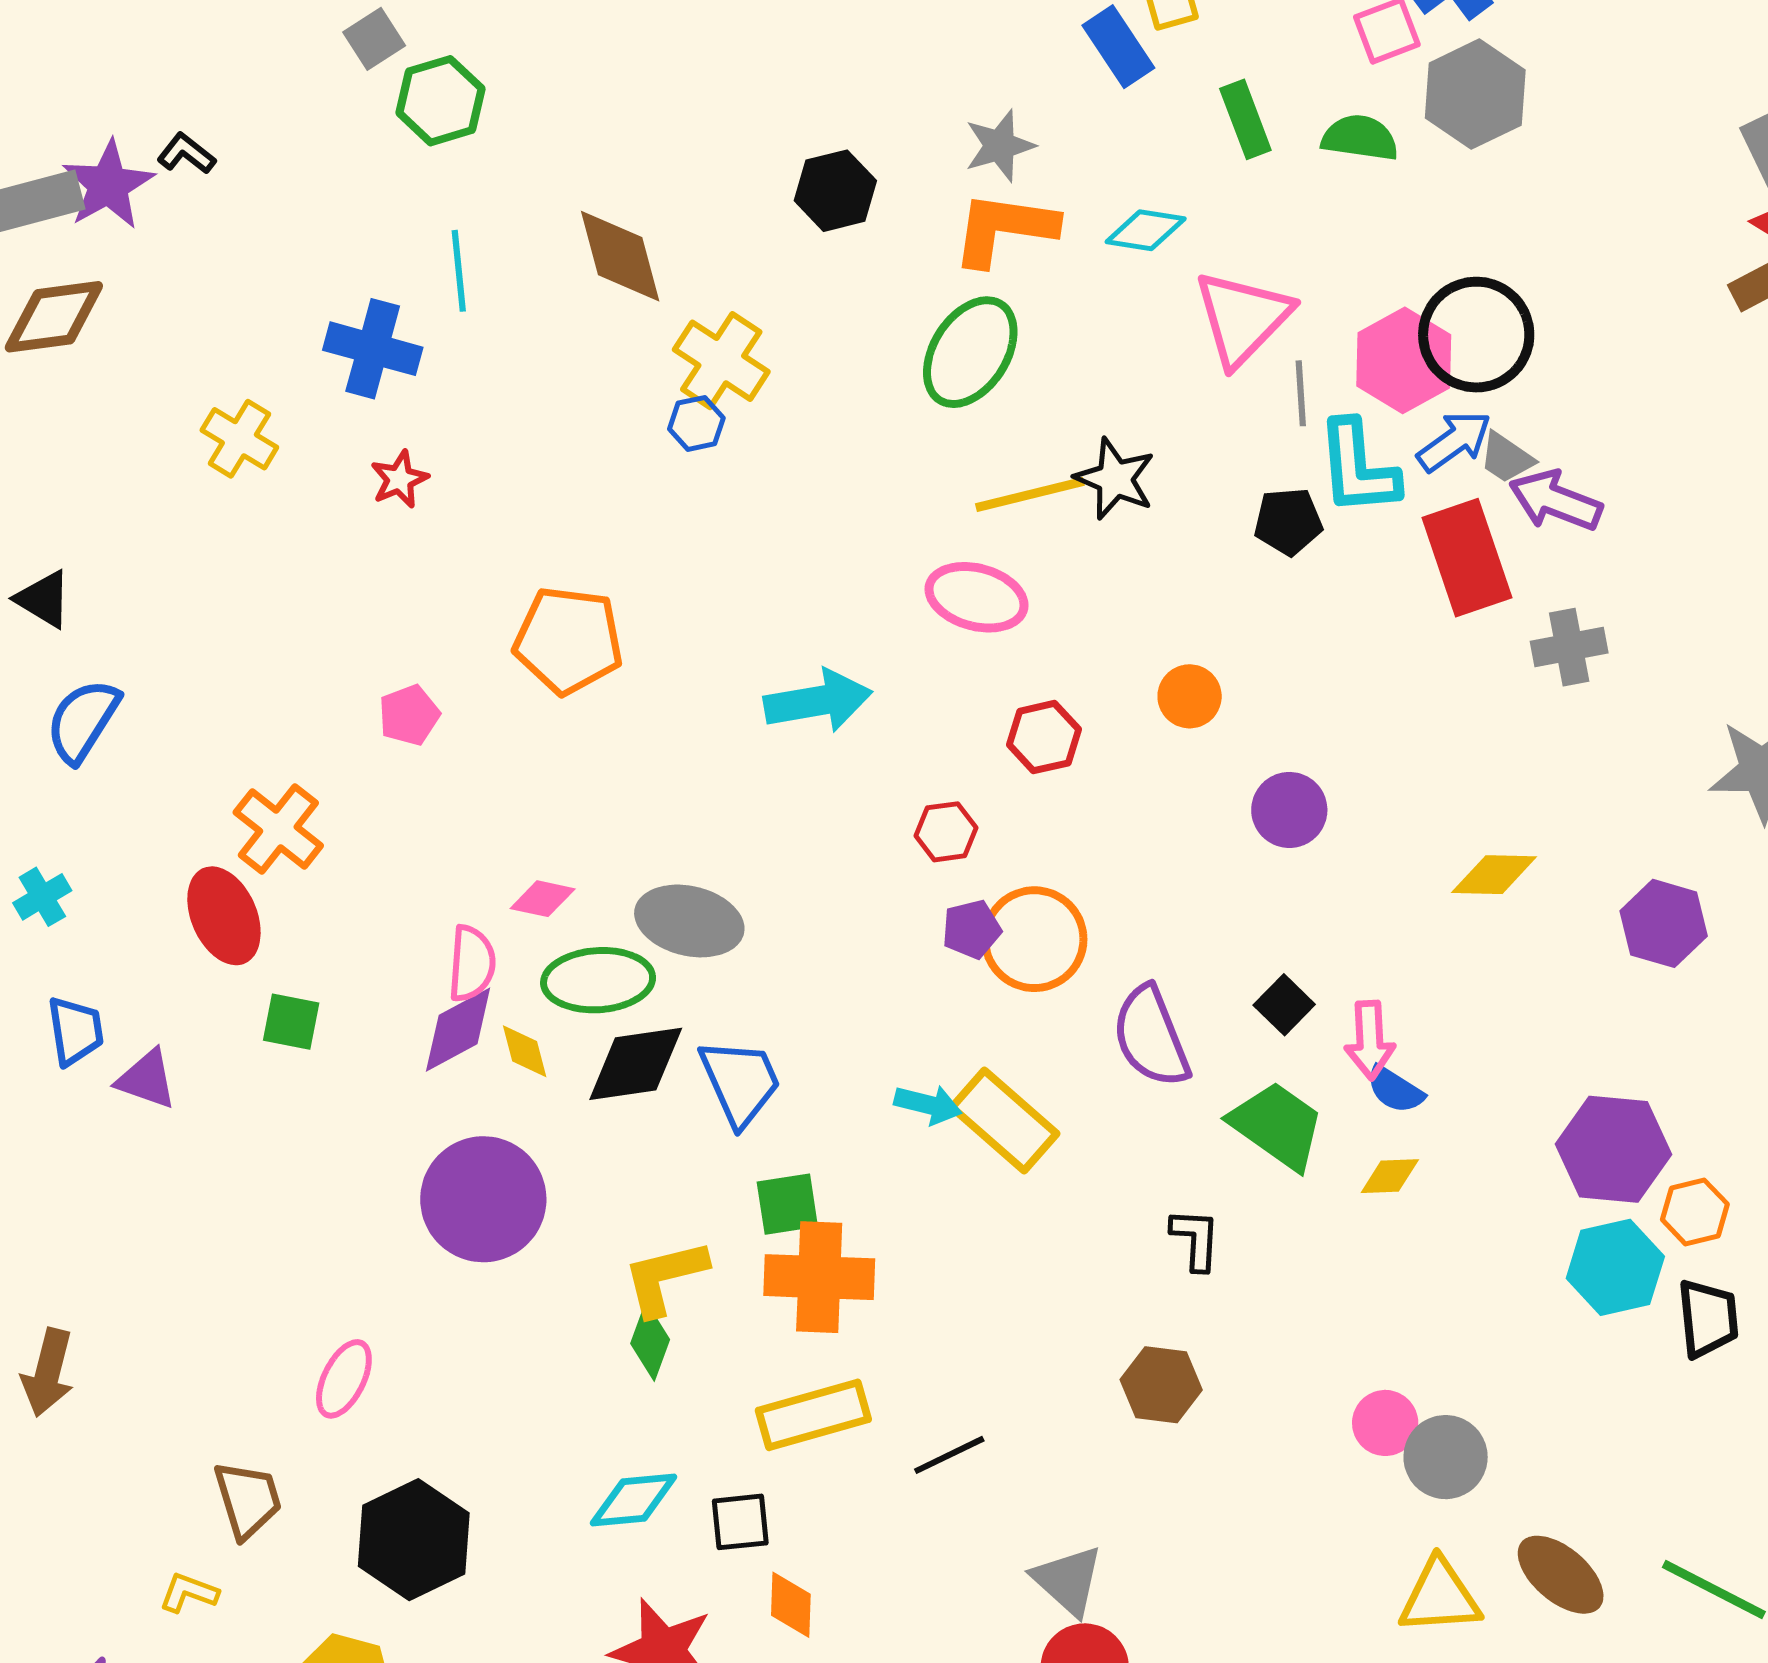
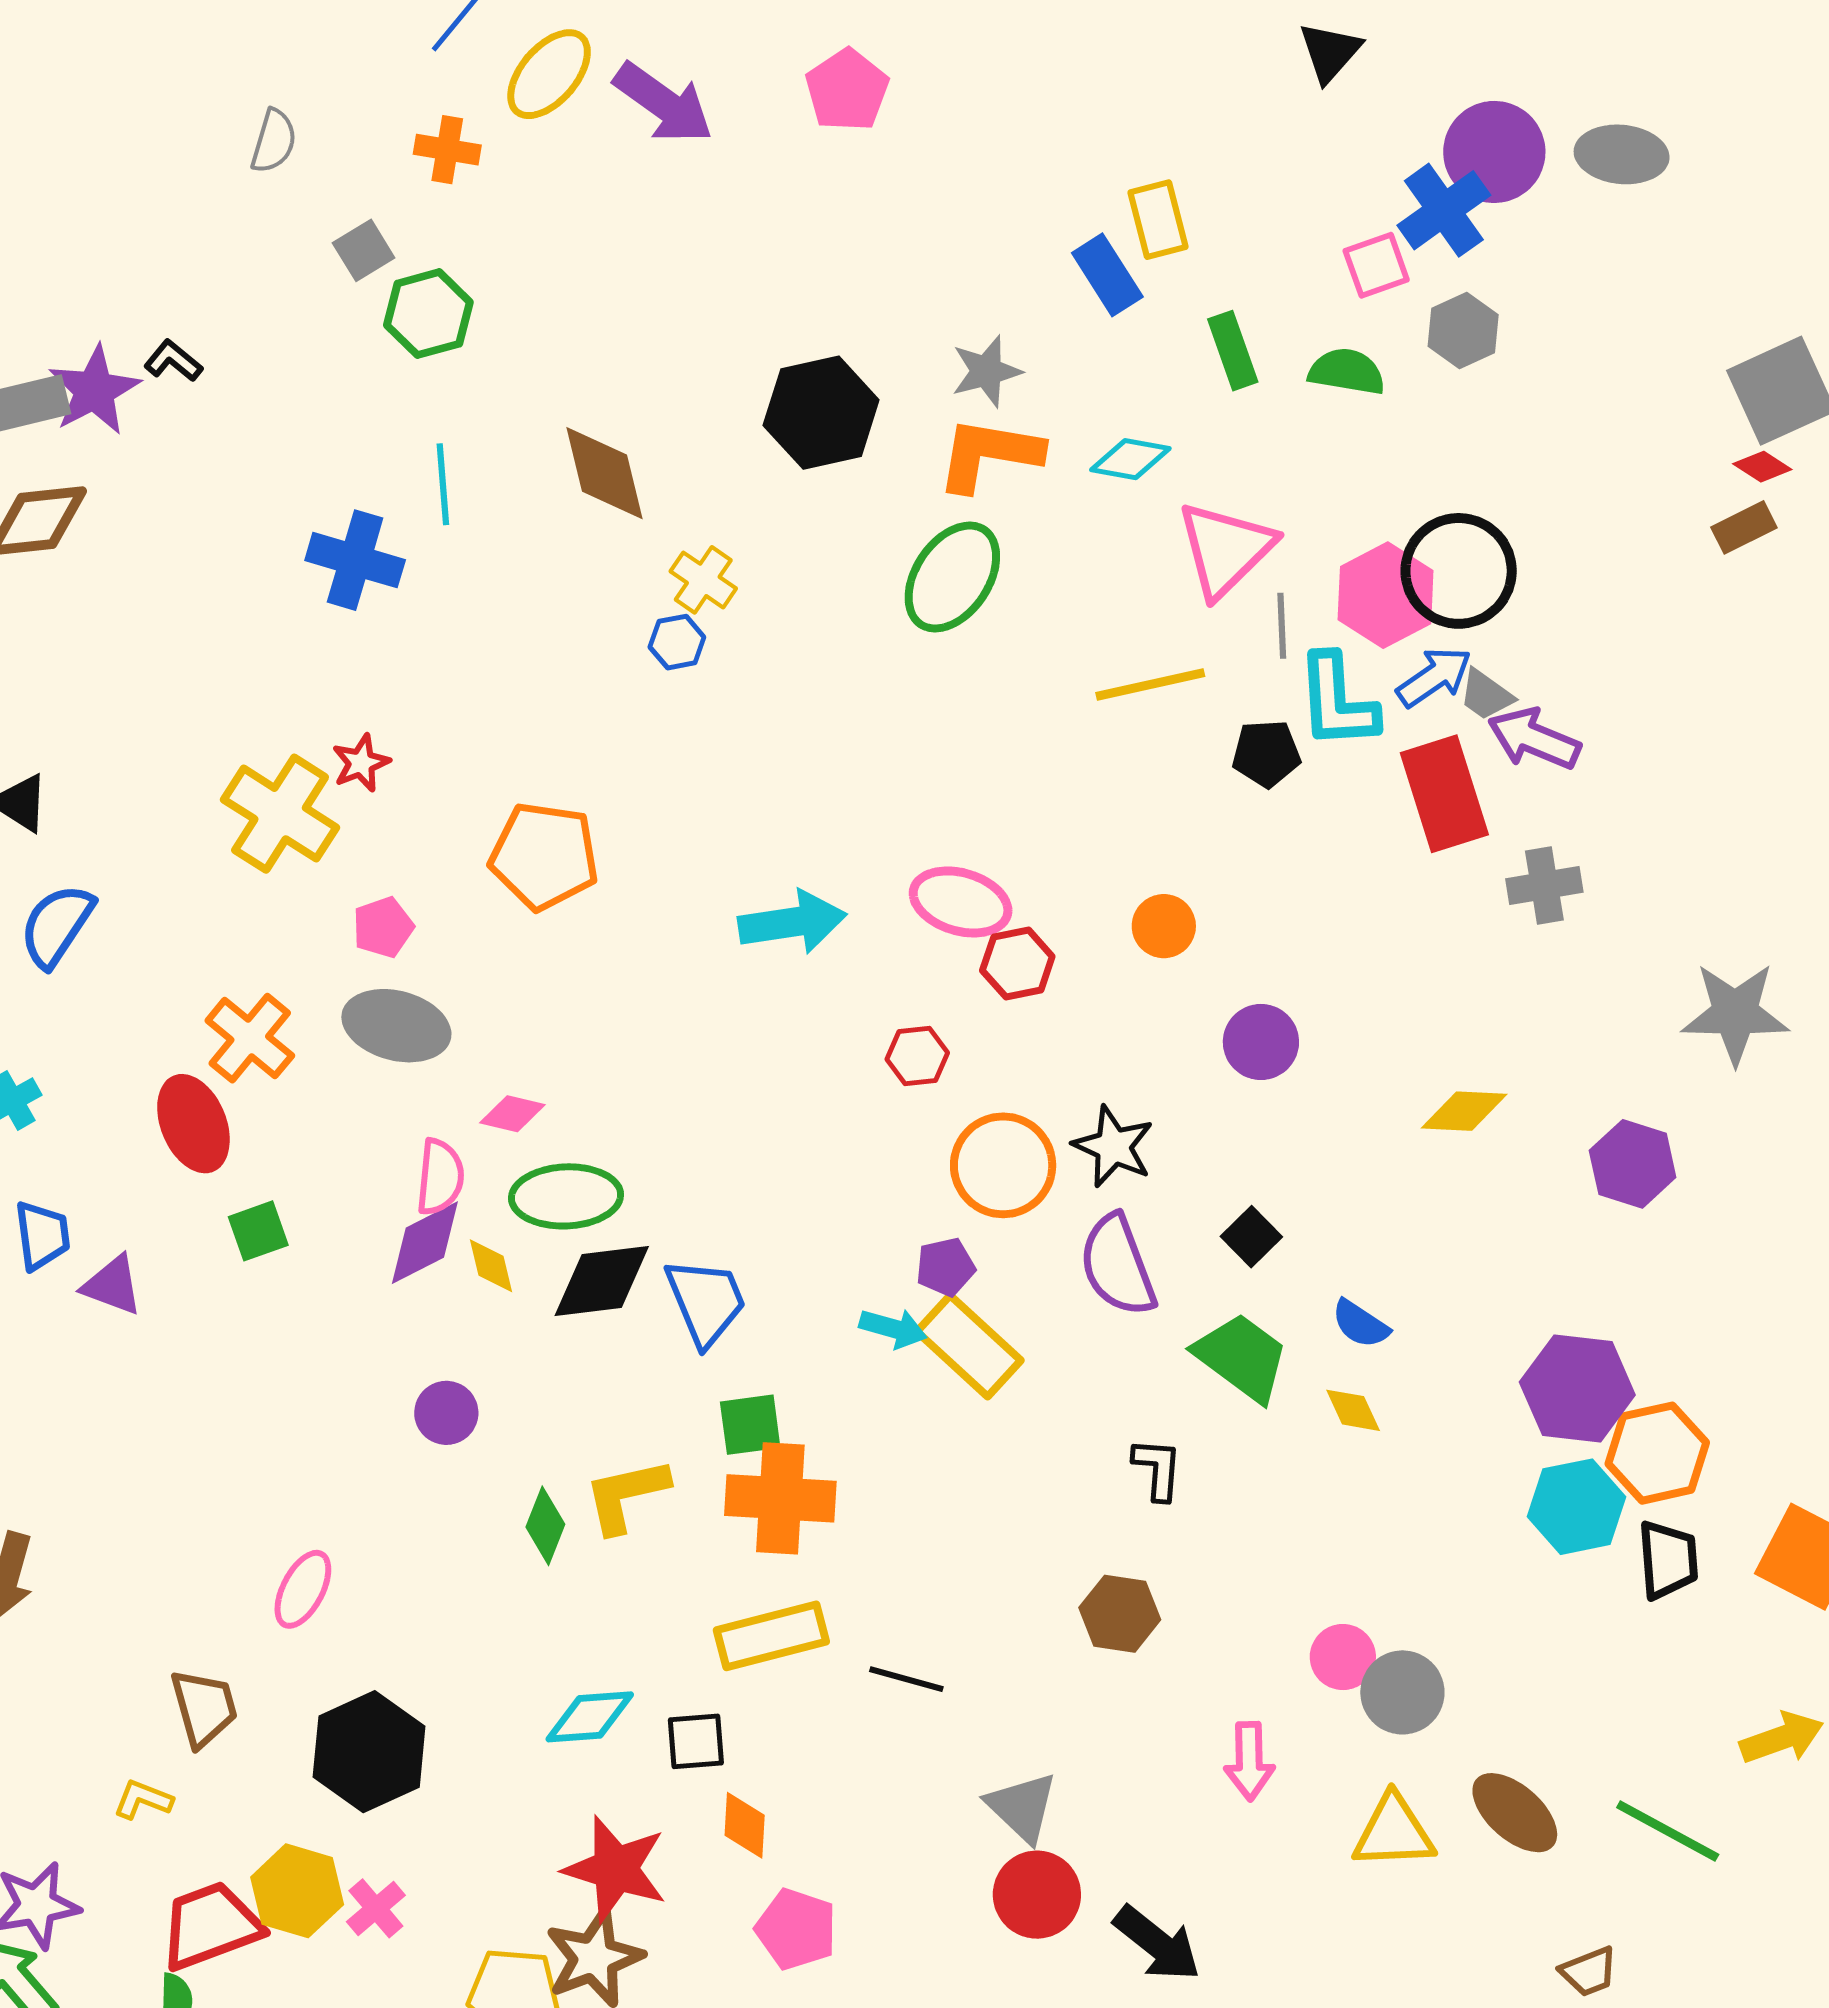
gray hexagon: (1475, 94) -> (1463, 330), size x0.7
black hexagon: (835, 191) -> (821, 413), size x1.4
yellow cross: (721, 361) -> (703, 580), size x0.7
yellow cross: (239, 439) -> (280, 814), moved, size x1.5
red star: (399, 479) -> (361, 763), moved
black star: (1115, 479) -> (1113, 1147), moved
yellow line: (1030, 494) -> (1150, 684), moved
pink ellipse: (977, 597) -> (961, 902), moved
gray ellipse: (689, 921) -> (396, 1026), moved
purple pentagon: (972, 929) -> (945, 1267), moved
green square: (291, 1022) -> (258, 1231), turned -32
pink arrow: (1370, 1040) -> (1249, 1761), moved
yellow diamond: (1390, 1176) -> (1353, 1410), turned 66
purple circle: (483, 1199) -> (446, 1413), size x0.5
orange hexagon: (1695, 1212) -> (1657, 1453), size x1.5
green diamond: (650, 1342) -> (545, 1526), moved
black line: (949, 1455) -> (906, 1679), turned 40

